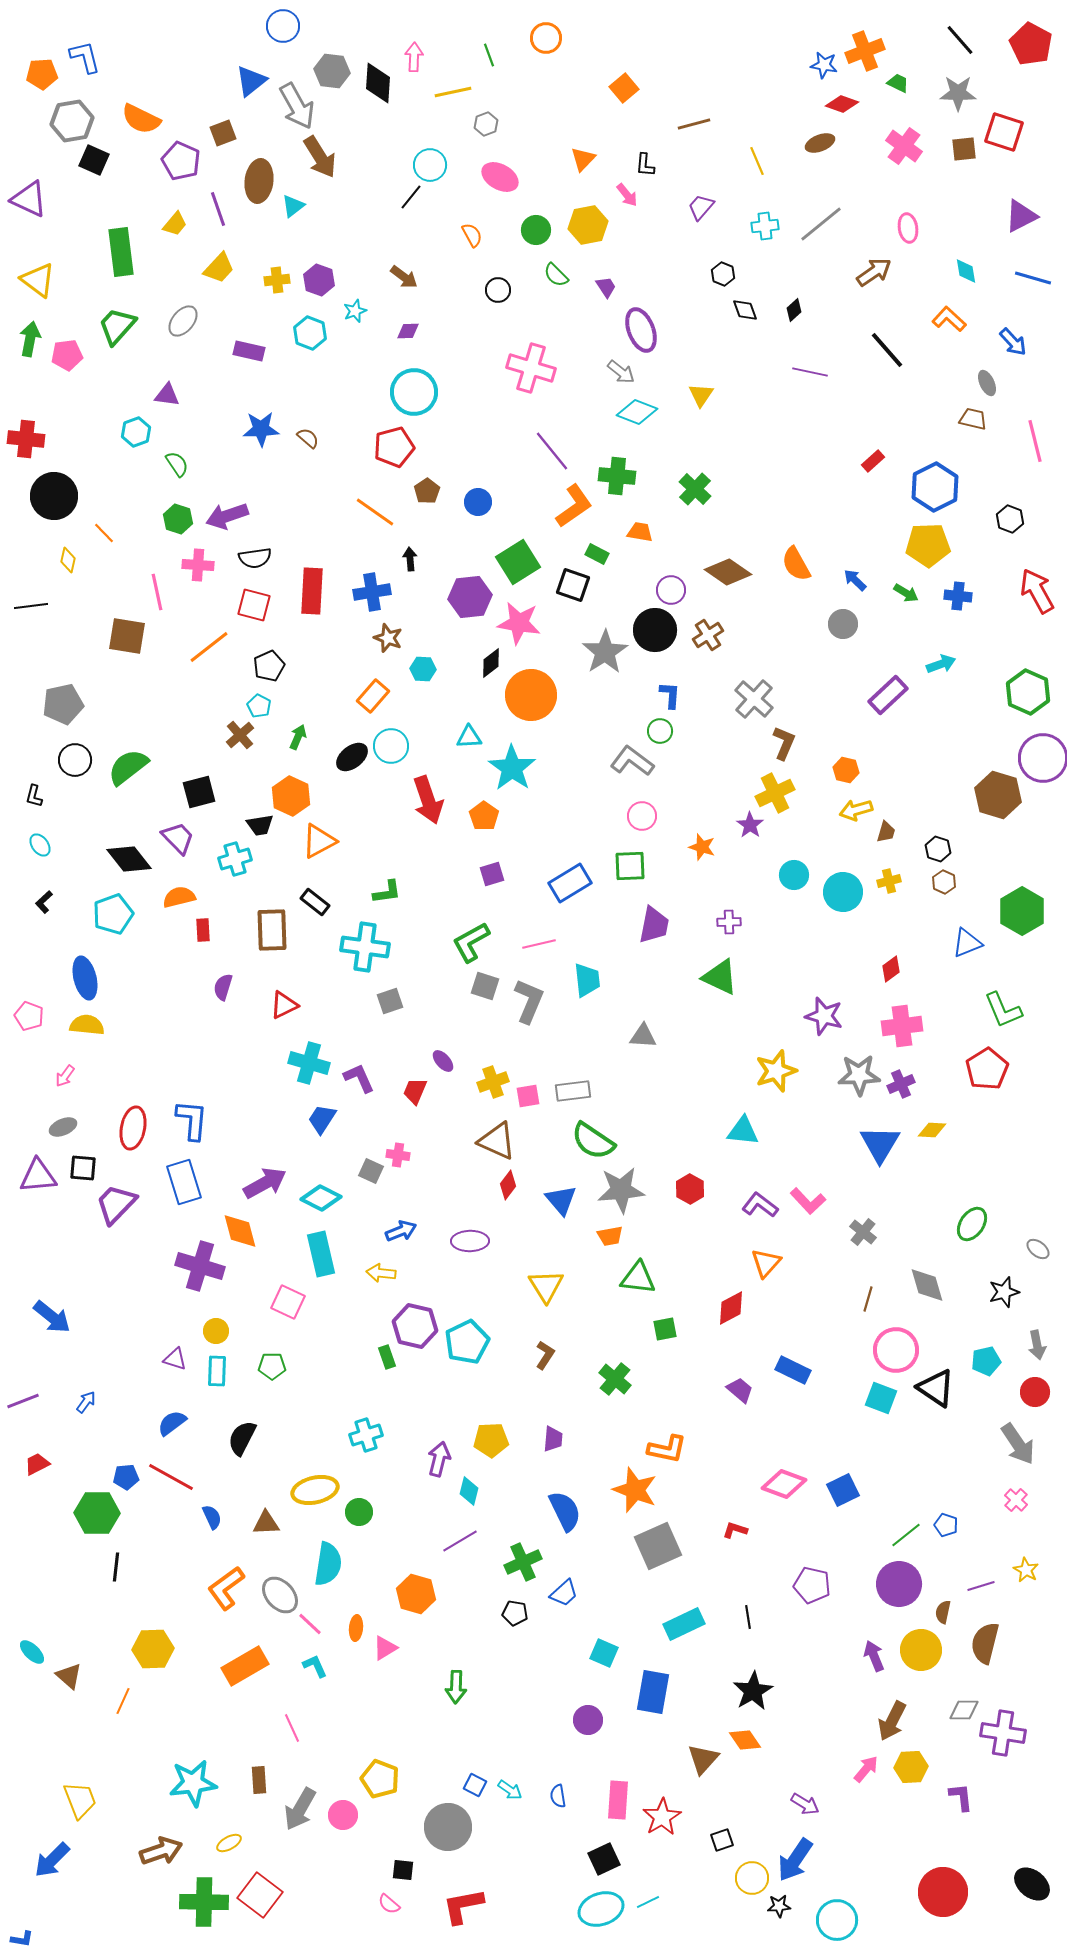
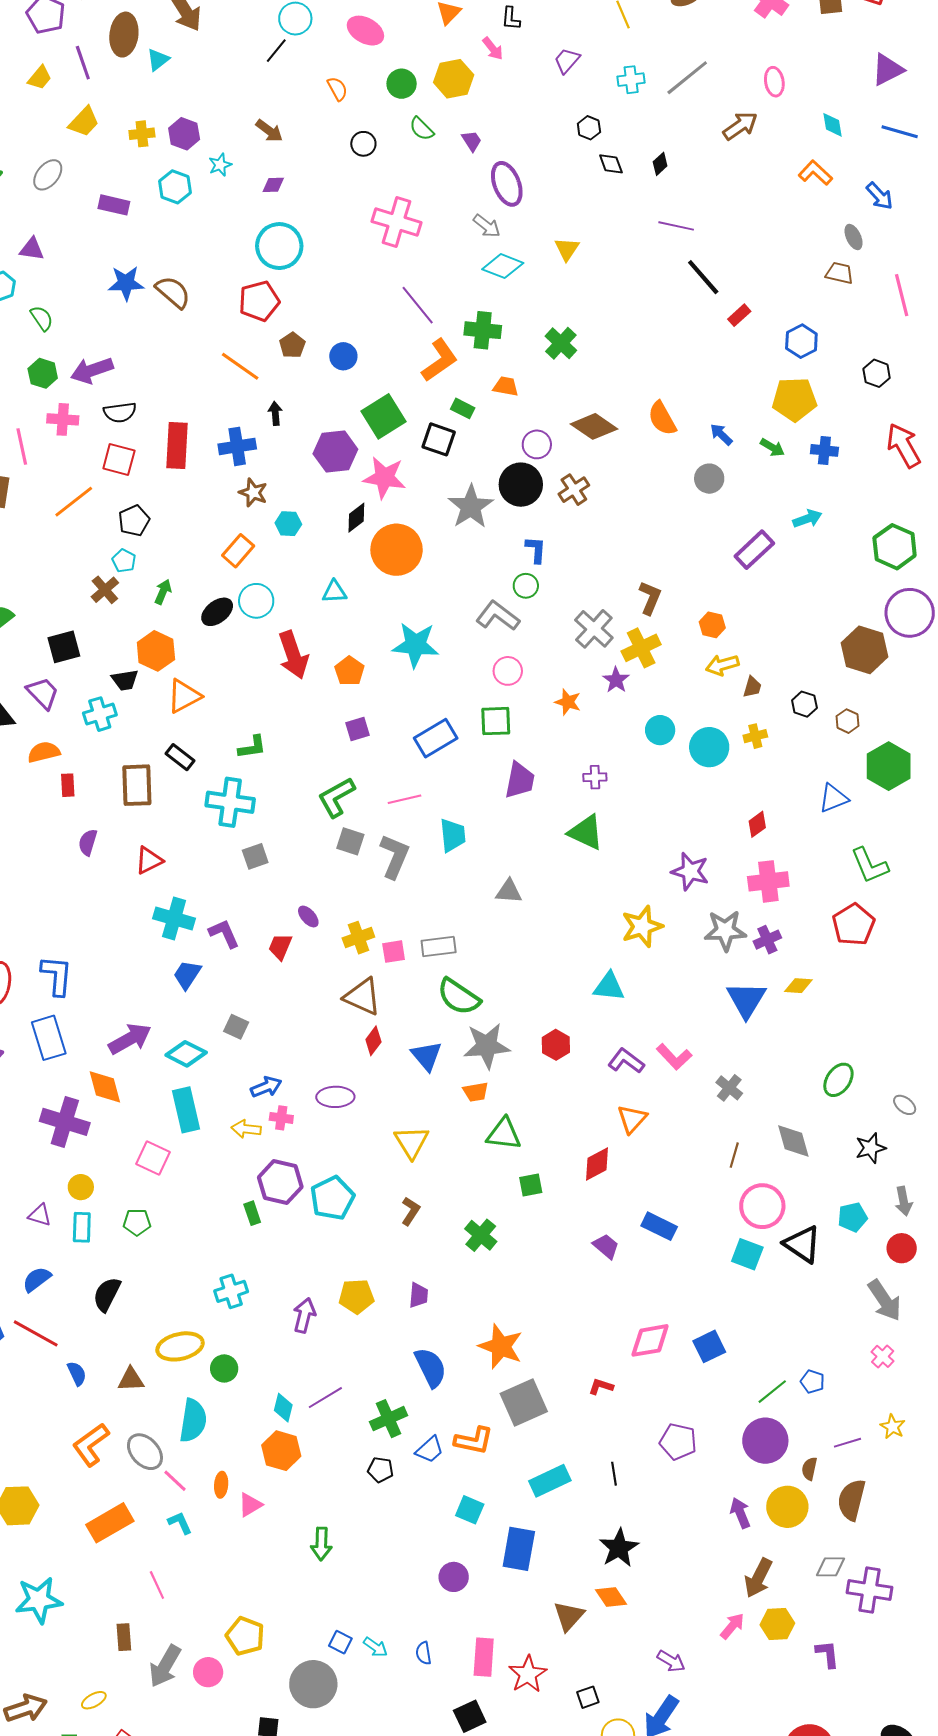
black line: (887, 350) -> (703, 277), moved
brown semicircle: (308, 438) -> (173, 292), size x1.6
blue hexagon: (935, 487) -> (801, 341), size x0.7
gray cross: (754, 699) -> (594, 629), moved
cyan star: (512, 768) -> (416, 645), moved, turned -30
brown hexagon: (944, 882) -> (848, 721), moved
pink cross: (398, 1155) -> (281, 1118), moved
orange L-shape: (667, 1449) -> (474, 1441), moved
pink diamond: (784, 1484) -> (650, 1340), turned -30
cyan diamond: (469, 1491) -> (283, 1408), moved
cyan star: (193, 1783) -> (39, 1600), moved

